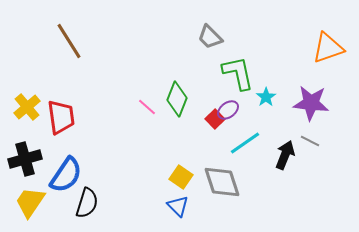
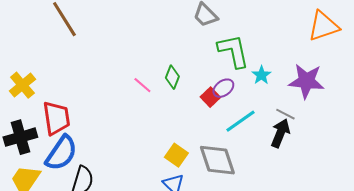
green diamond: (177, 99) -> (172, 77), size x0.7
red trapezoid: (61, 117) -> (56, 118), moved
gray line: (310, 141) -> (285, 114), moved

